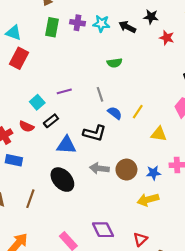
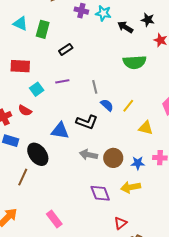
purple cross: (77, 23) -> (81, 11), moved
cyan star: (101, 24) -> (103, 13), moved
green rectangle: (52, 27) -> (43, 29), moved
red rectangle: (19, 58) -> (20, 66), moved, turned 60
green semicircle: (115, 63) -> (135, 62), moved, size x1.6
black rectangle: (51, 121) -> (66, 49), moved
black ellipse: (62, 180) -> (38, 154), moved
purple diamond: (103, 230) -> (100, 193), moved

